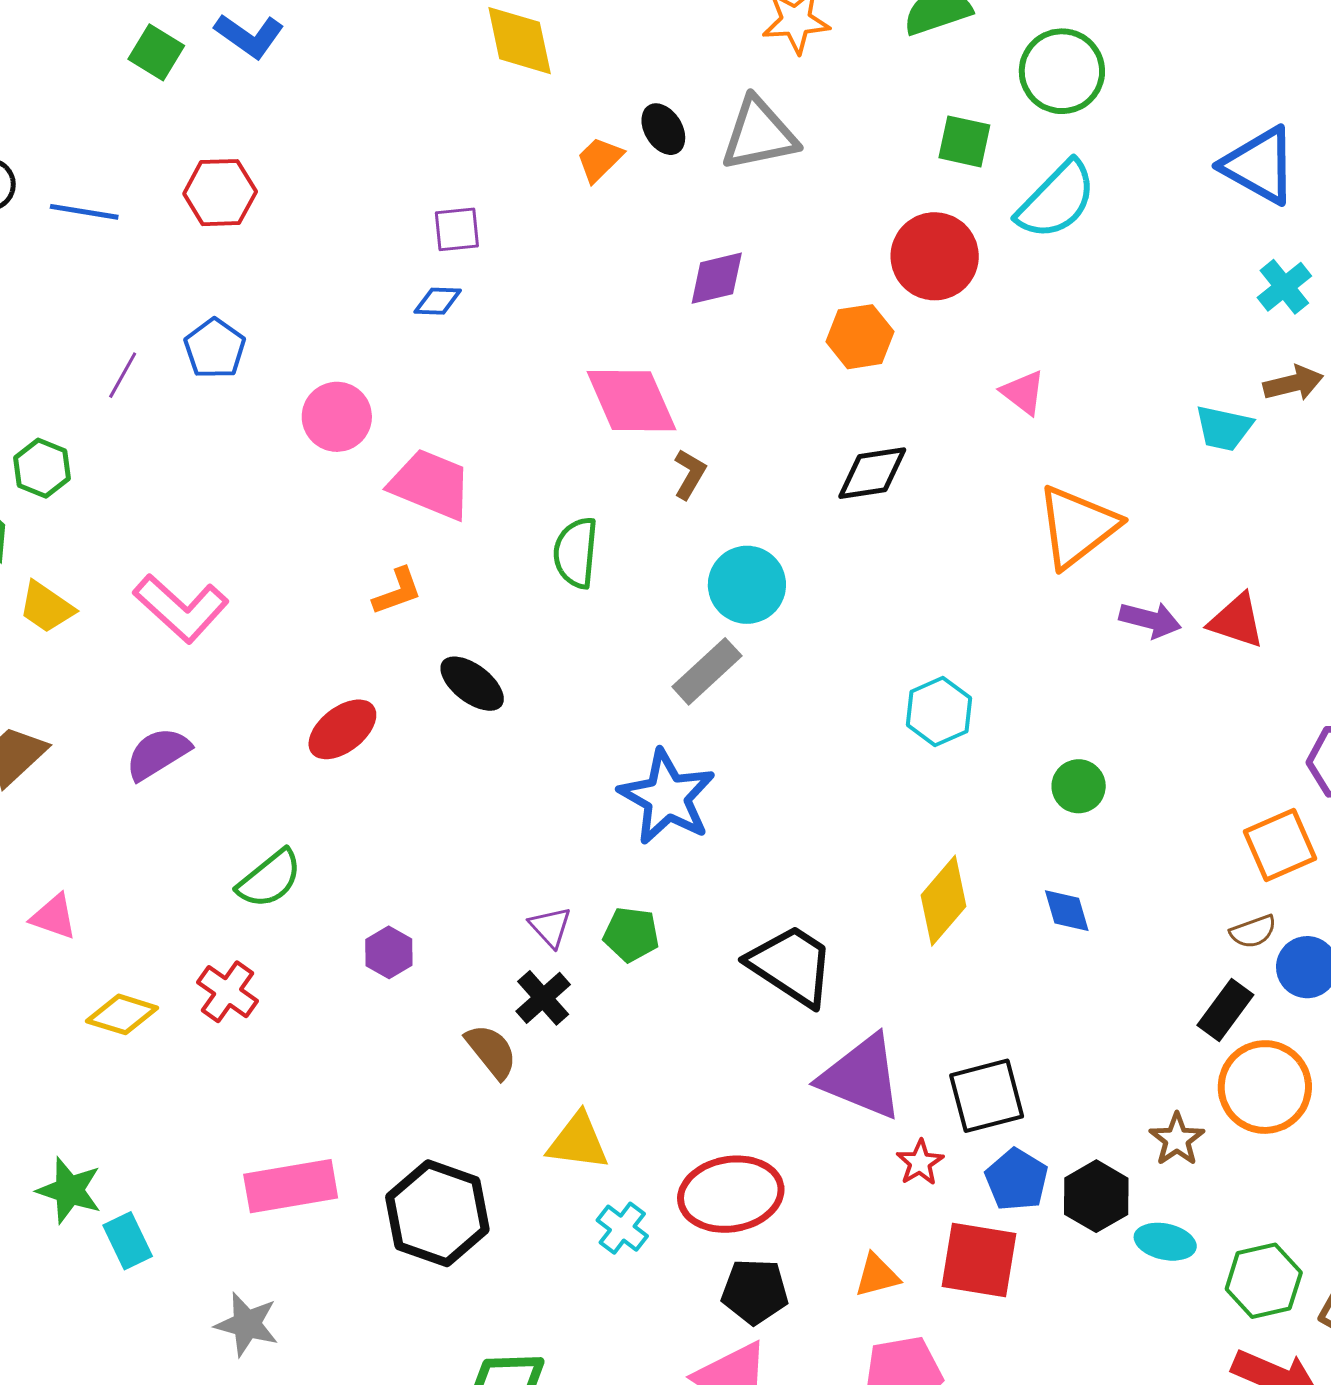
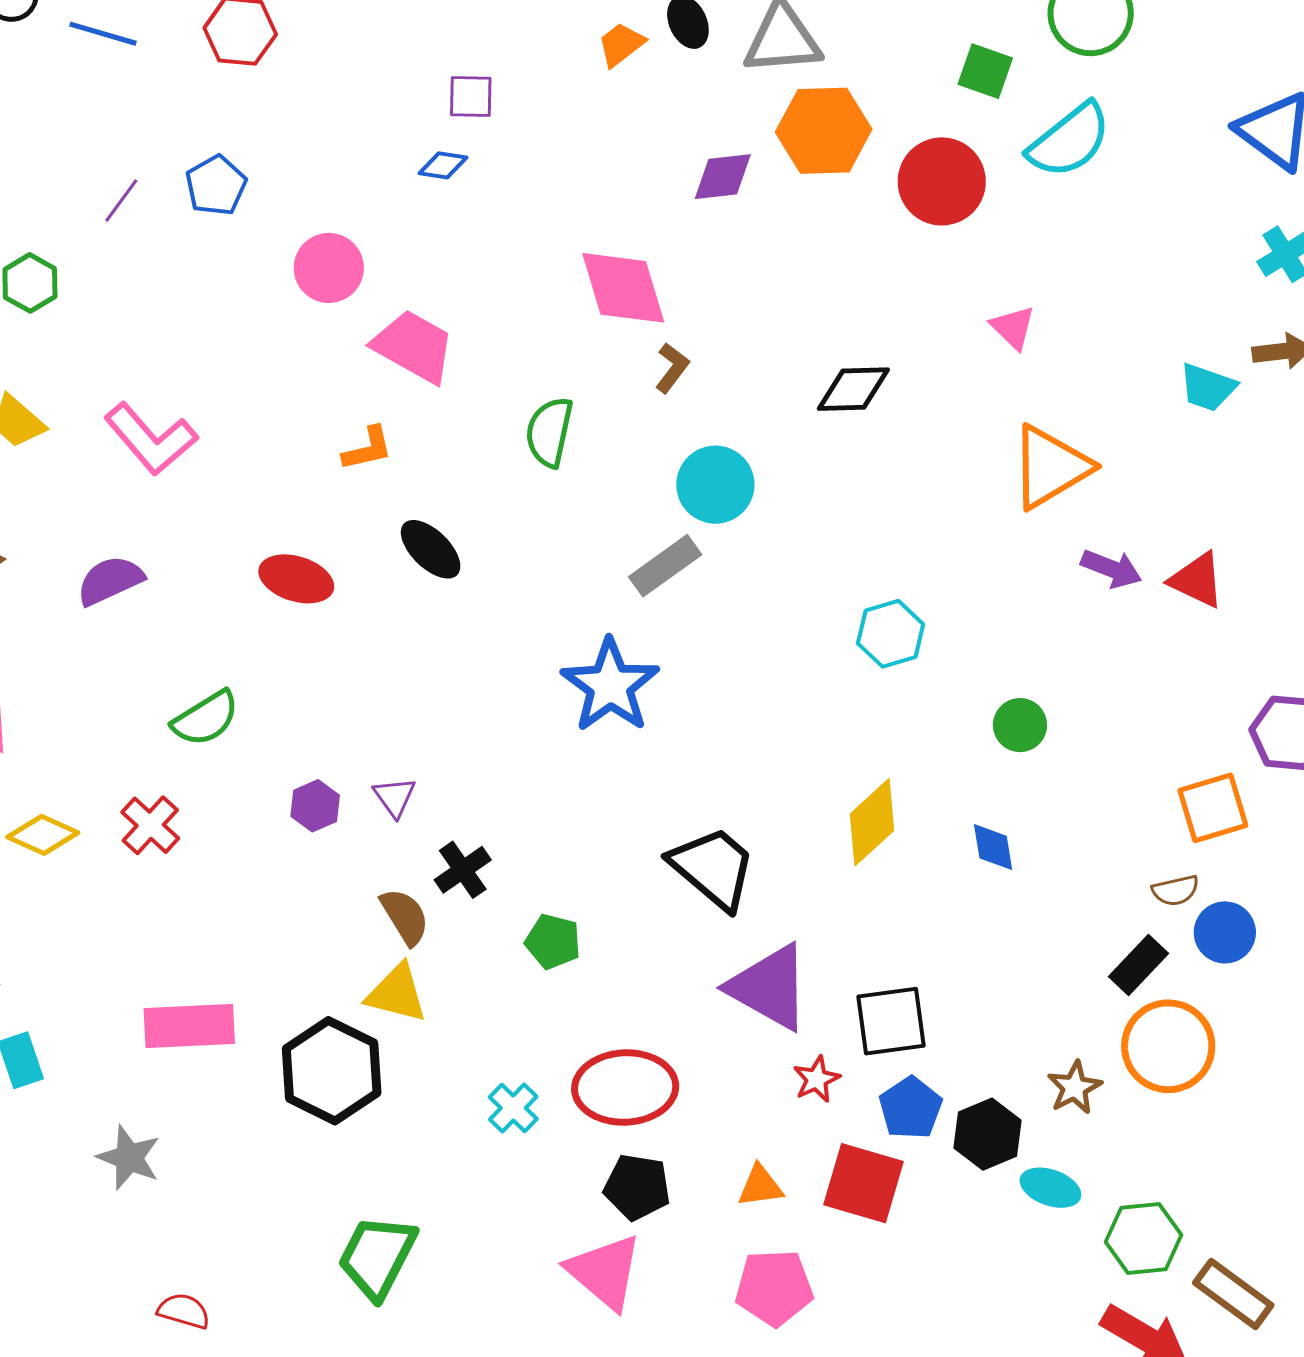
orange hexagon: (860, 337) -> (824, 131), moved, size x1.4
red ellipse: (342, 729) -> (296, 579), turned 48
purple triangle: (550, 927) -> (395, 797), moved
green pentagon: (631, 934) -> (553, 941), moved
yellow triangle: (578, 1141) -> (397, 993), moved

